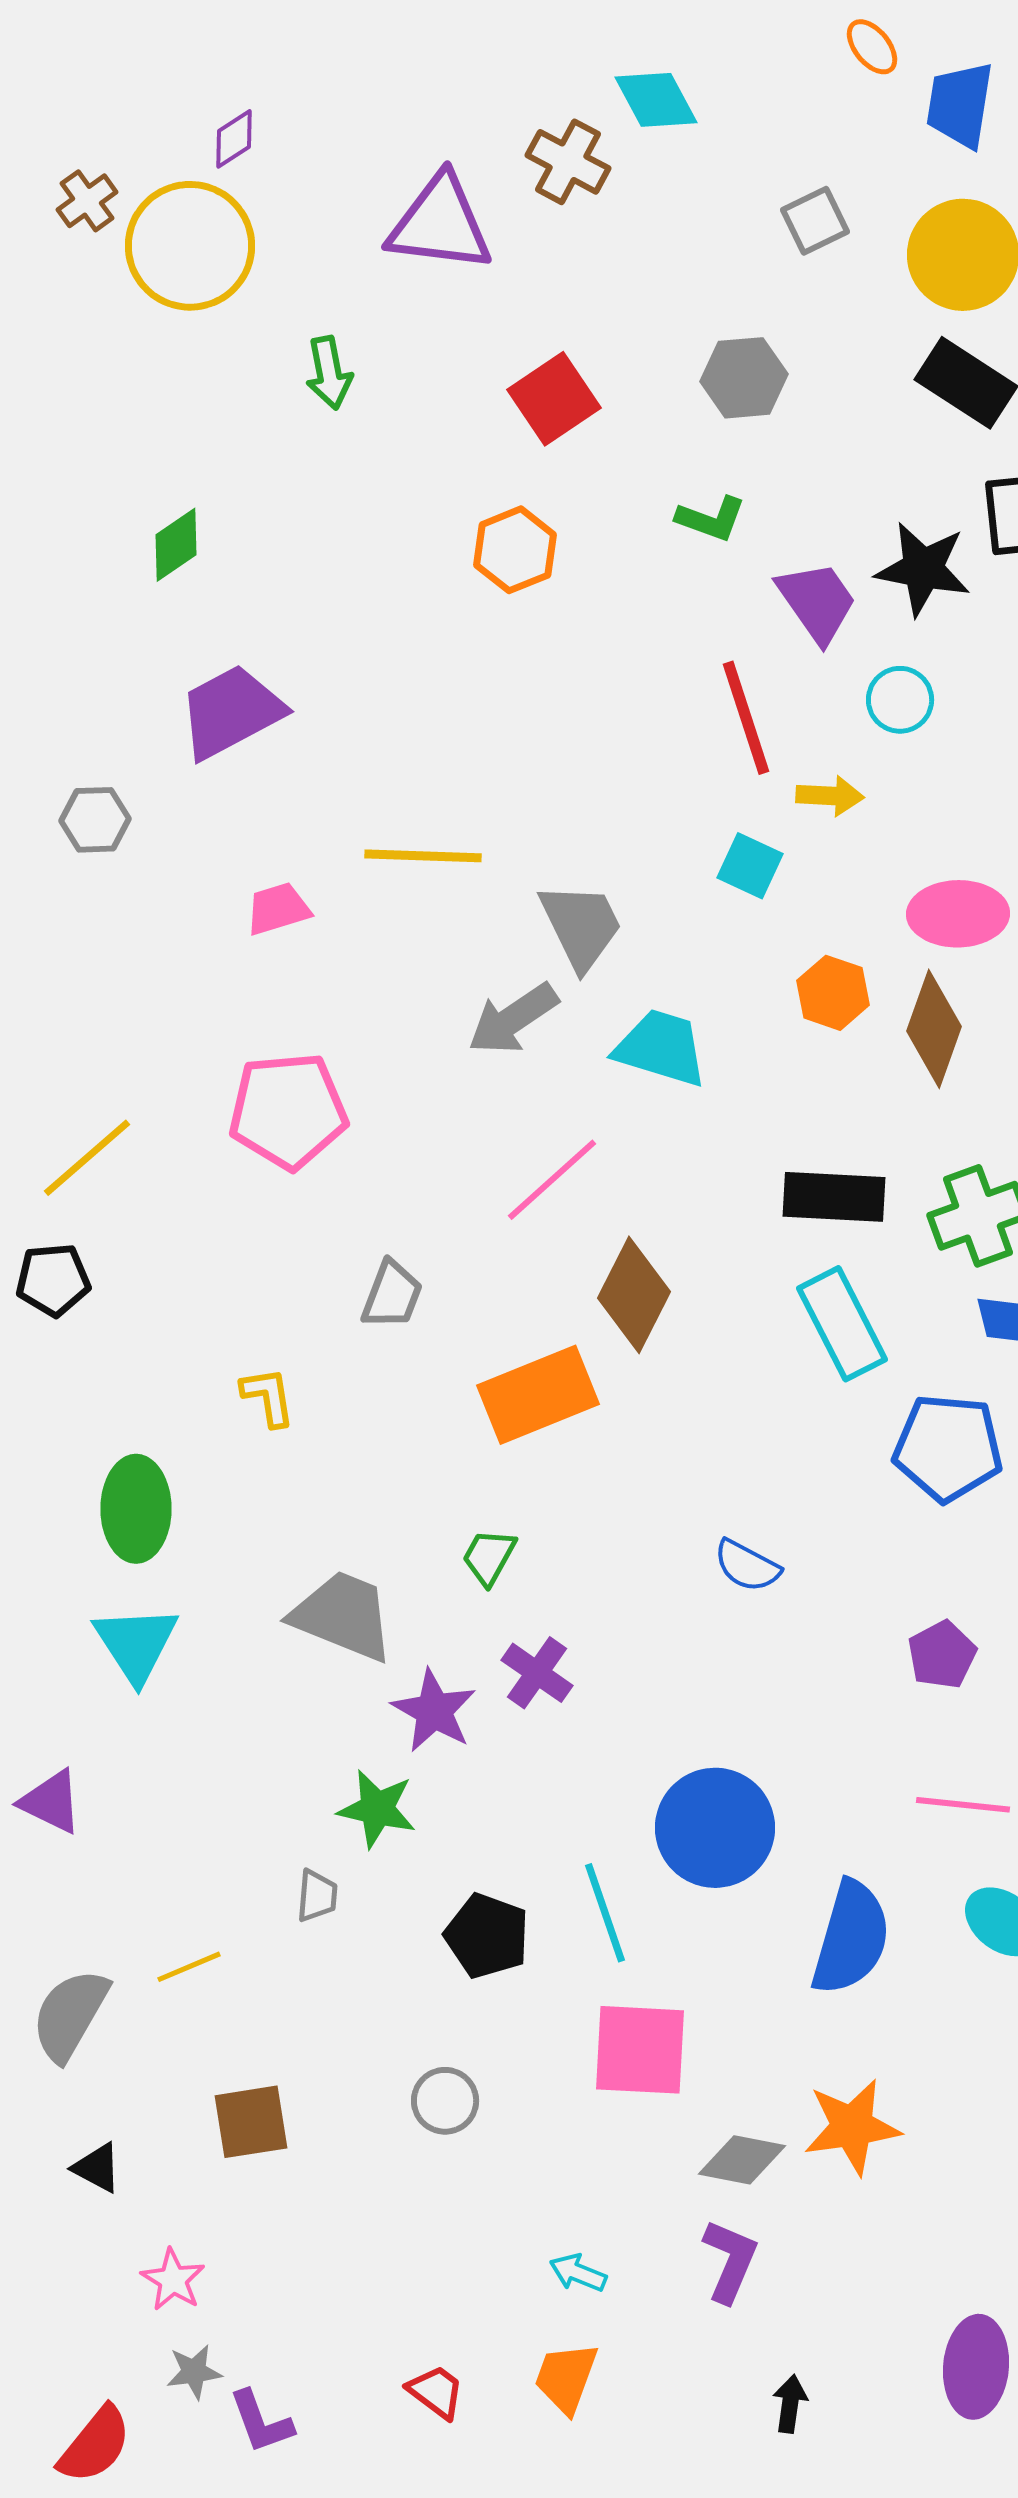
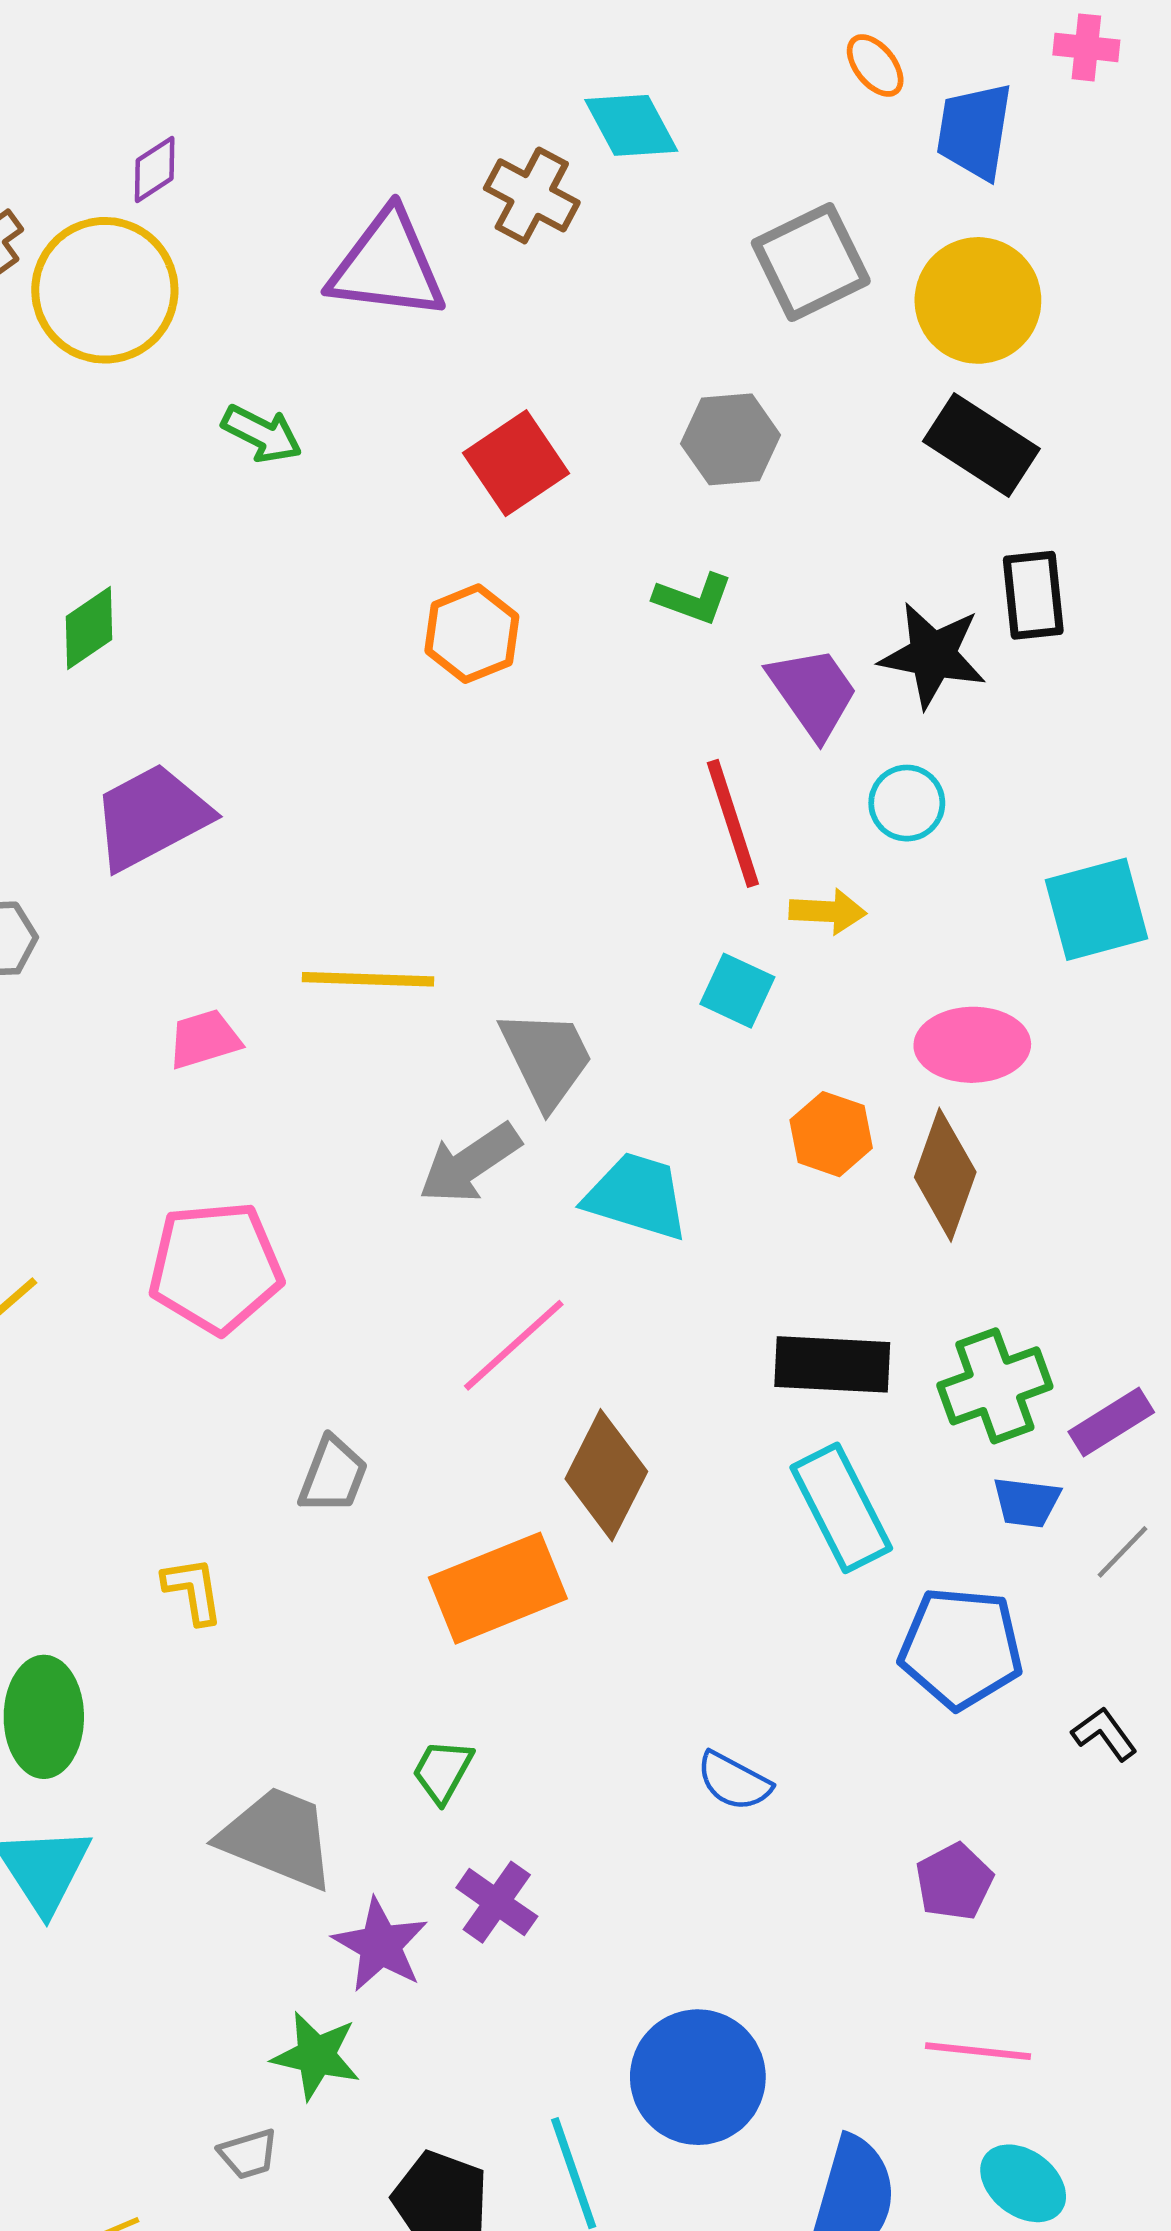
gray square: (815, 221) -> (811, 262), size x1.5
green arrow: (329, 373) -> (262, 434), turned -52
gray trapezoid: (317, 1896) -> (248, 2154), turned 68

